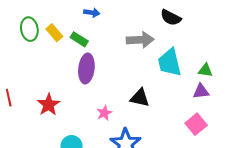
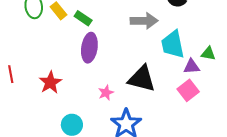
purple triangle: (201, 91) -> (191, 67), moved
black triangle: (140, 98) -> (142, 79), size x1.4
pink square: (196, 124) -> (188, 90), moved

